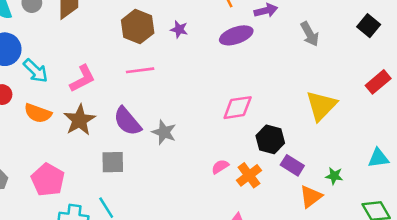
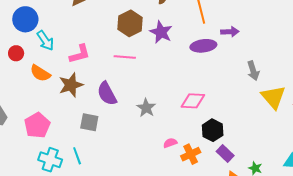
purple star: (179, 29) -> (161, 32), size x1.6
gray arrow: (310, 34) -> (253, 71), moved
yellow triangle: (321, 106) -> (273, 97), moved, turned -36
gray star: (164, 132) -> (146, 108), moved

